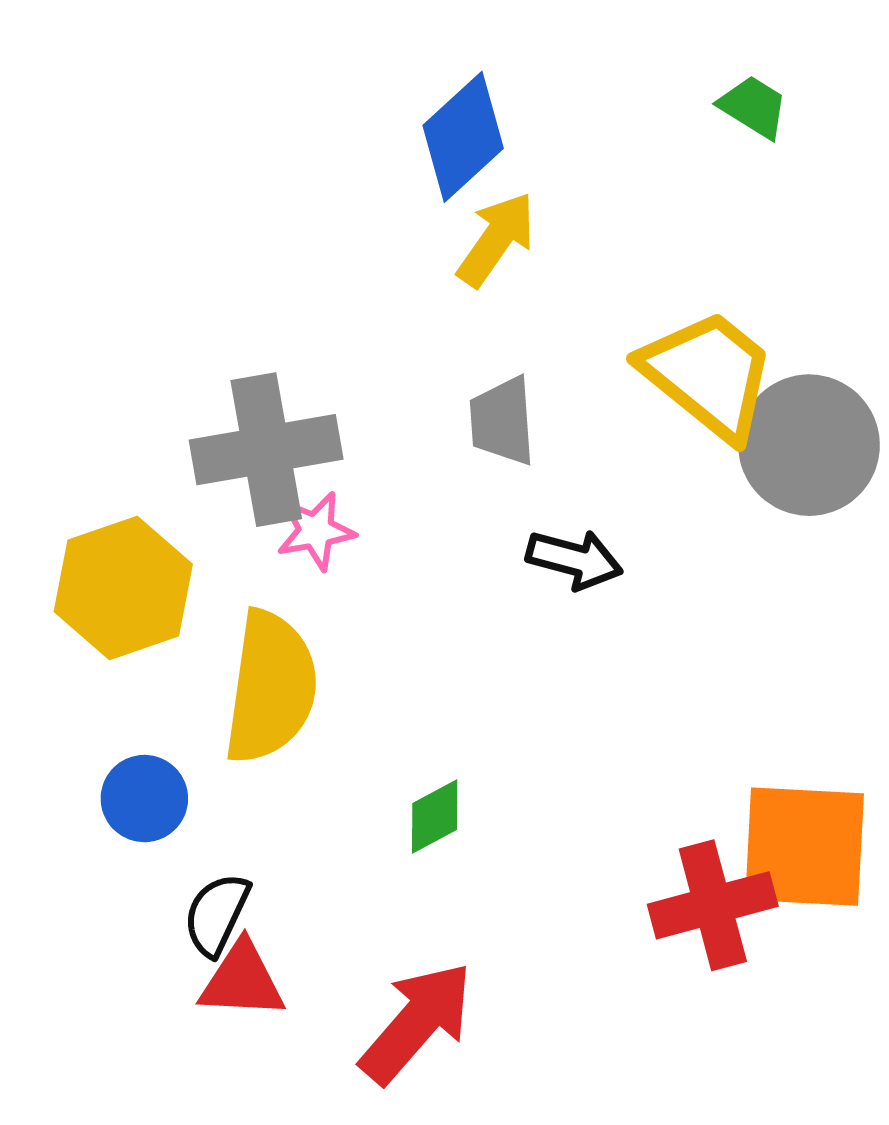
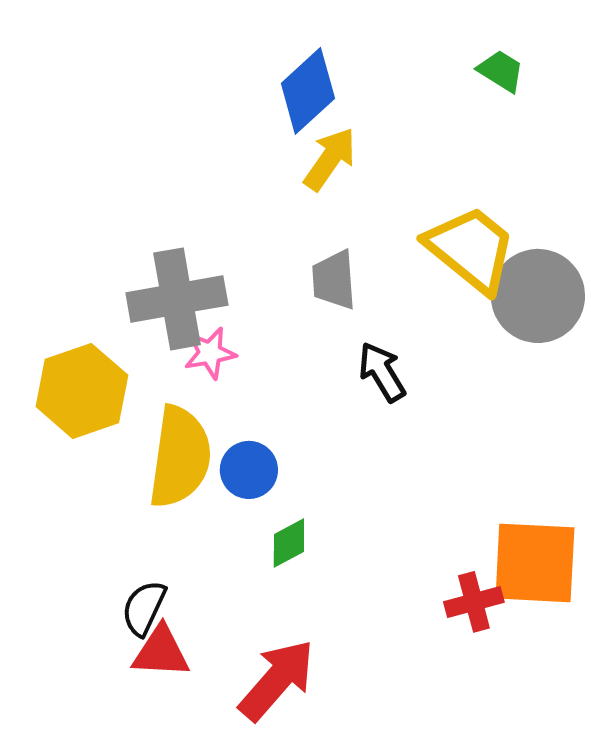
black arrow: (574, 559) -> (382, 372), turned -136
blue circle: (144, 799) -> (249, 470), moved
red cross: (713, 905) -> (474, 602), size x0.7

